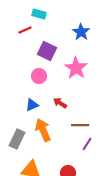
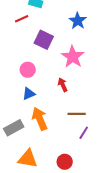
pink circle: (39, 76) -> (28, 70), moved
red arrow: (60, 103) -> (63, 85), moved, turned 32
gray rectangle: (17, 139) -> (14, 128), turned 36

